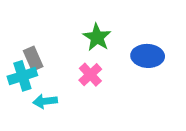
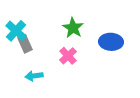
cyan cross: (22, 76) -> (16, 31), moved, turned -30

